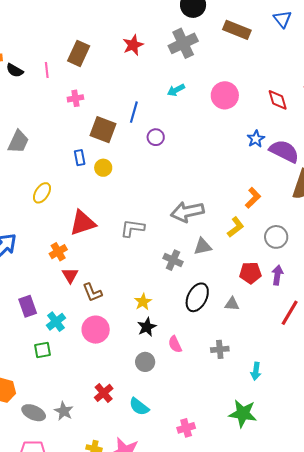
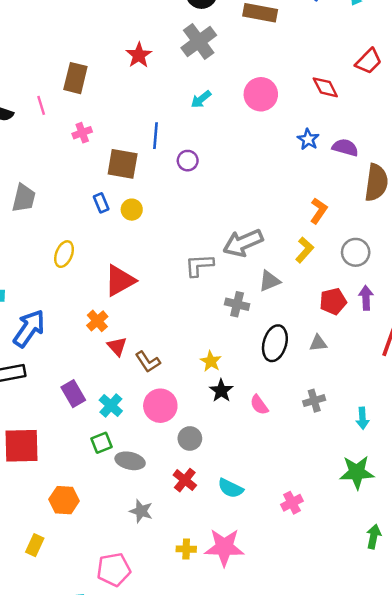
purple semicircle: (284, 151) -> (345, 147), size x0.7
gray L-shape: (132, 228) -> (199, 265), moved
gray circle: (145, 362) -> (190, 438), moved
gray ellipse: (34, 413) -> (130, 461), moved

